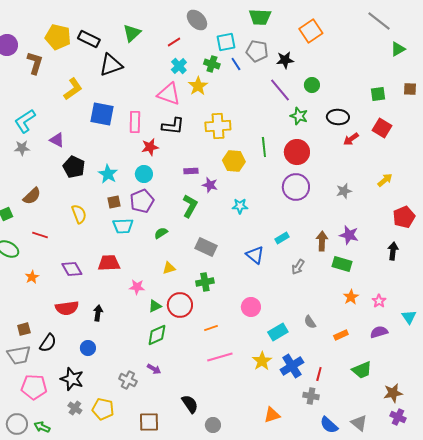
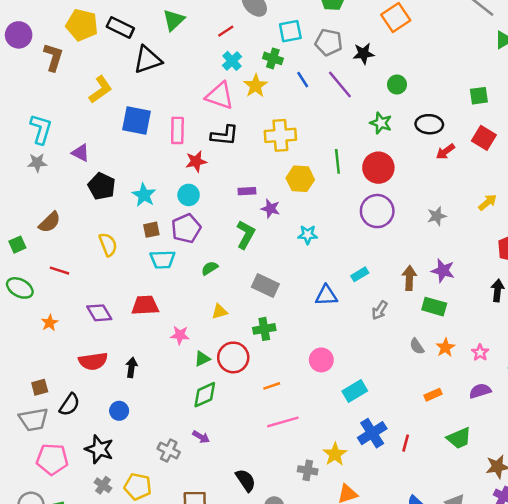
blue line: (236, 64) -> (303, 80), moved
purple line: (280, 90) -> (340, 85), moved
cyan L-shape: (25, 121) -> (41, 129), turned 140
blue triangle: (255, 255) -> (326, 295), turned -42
gray semicircle: (310, 322) -> (417, 346), moved
yellow star: (262, 361) -> (335, 454), moved
gray cross: (311, 396) -> (308, 470), moved

